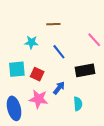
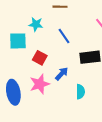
cyan square: (17, 69) -> (18, 41), moved
pink star: (39, 99) -> (40, 84), turned -30

